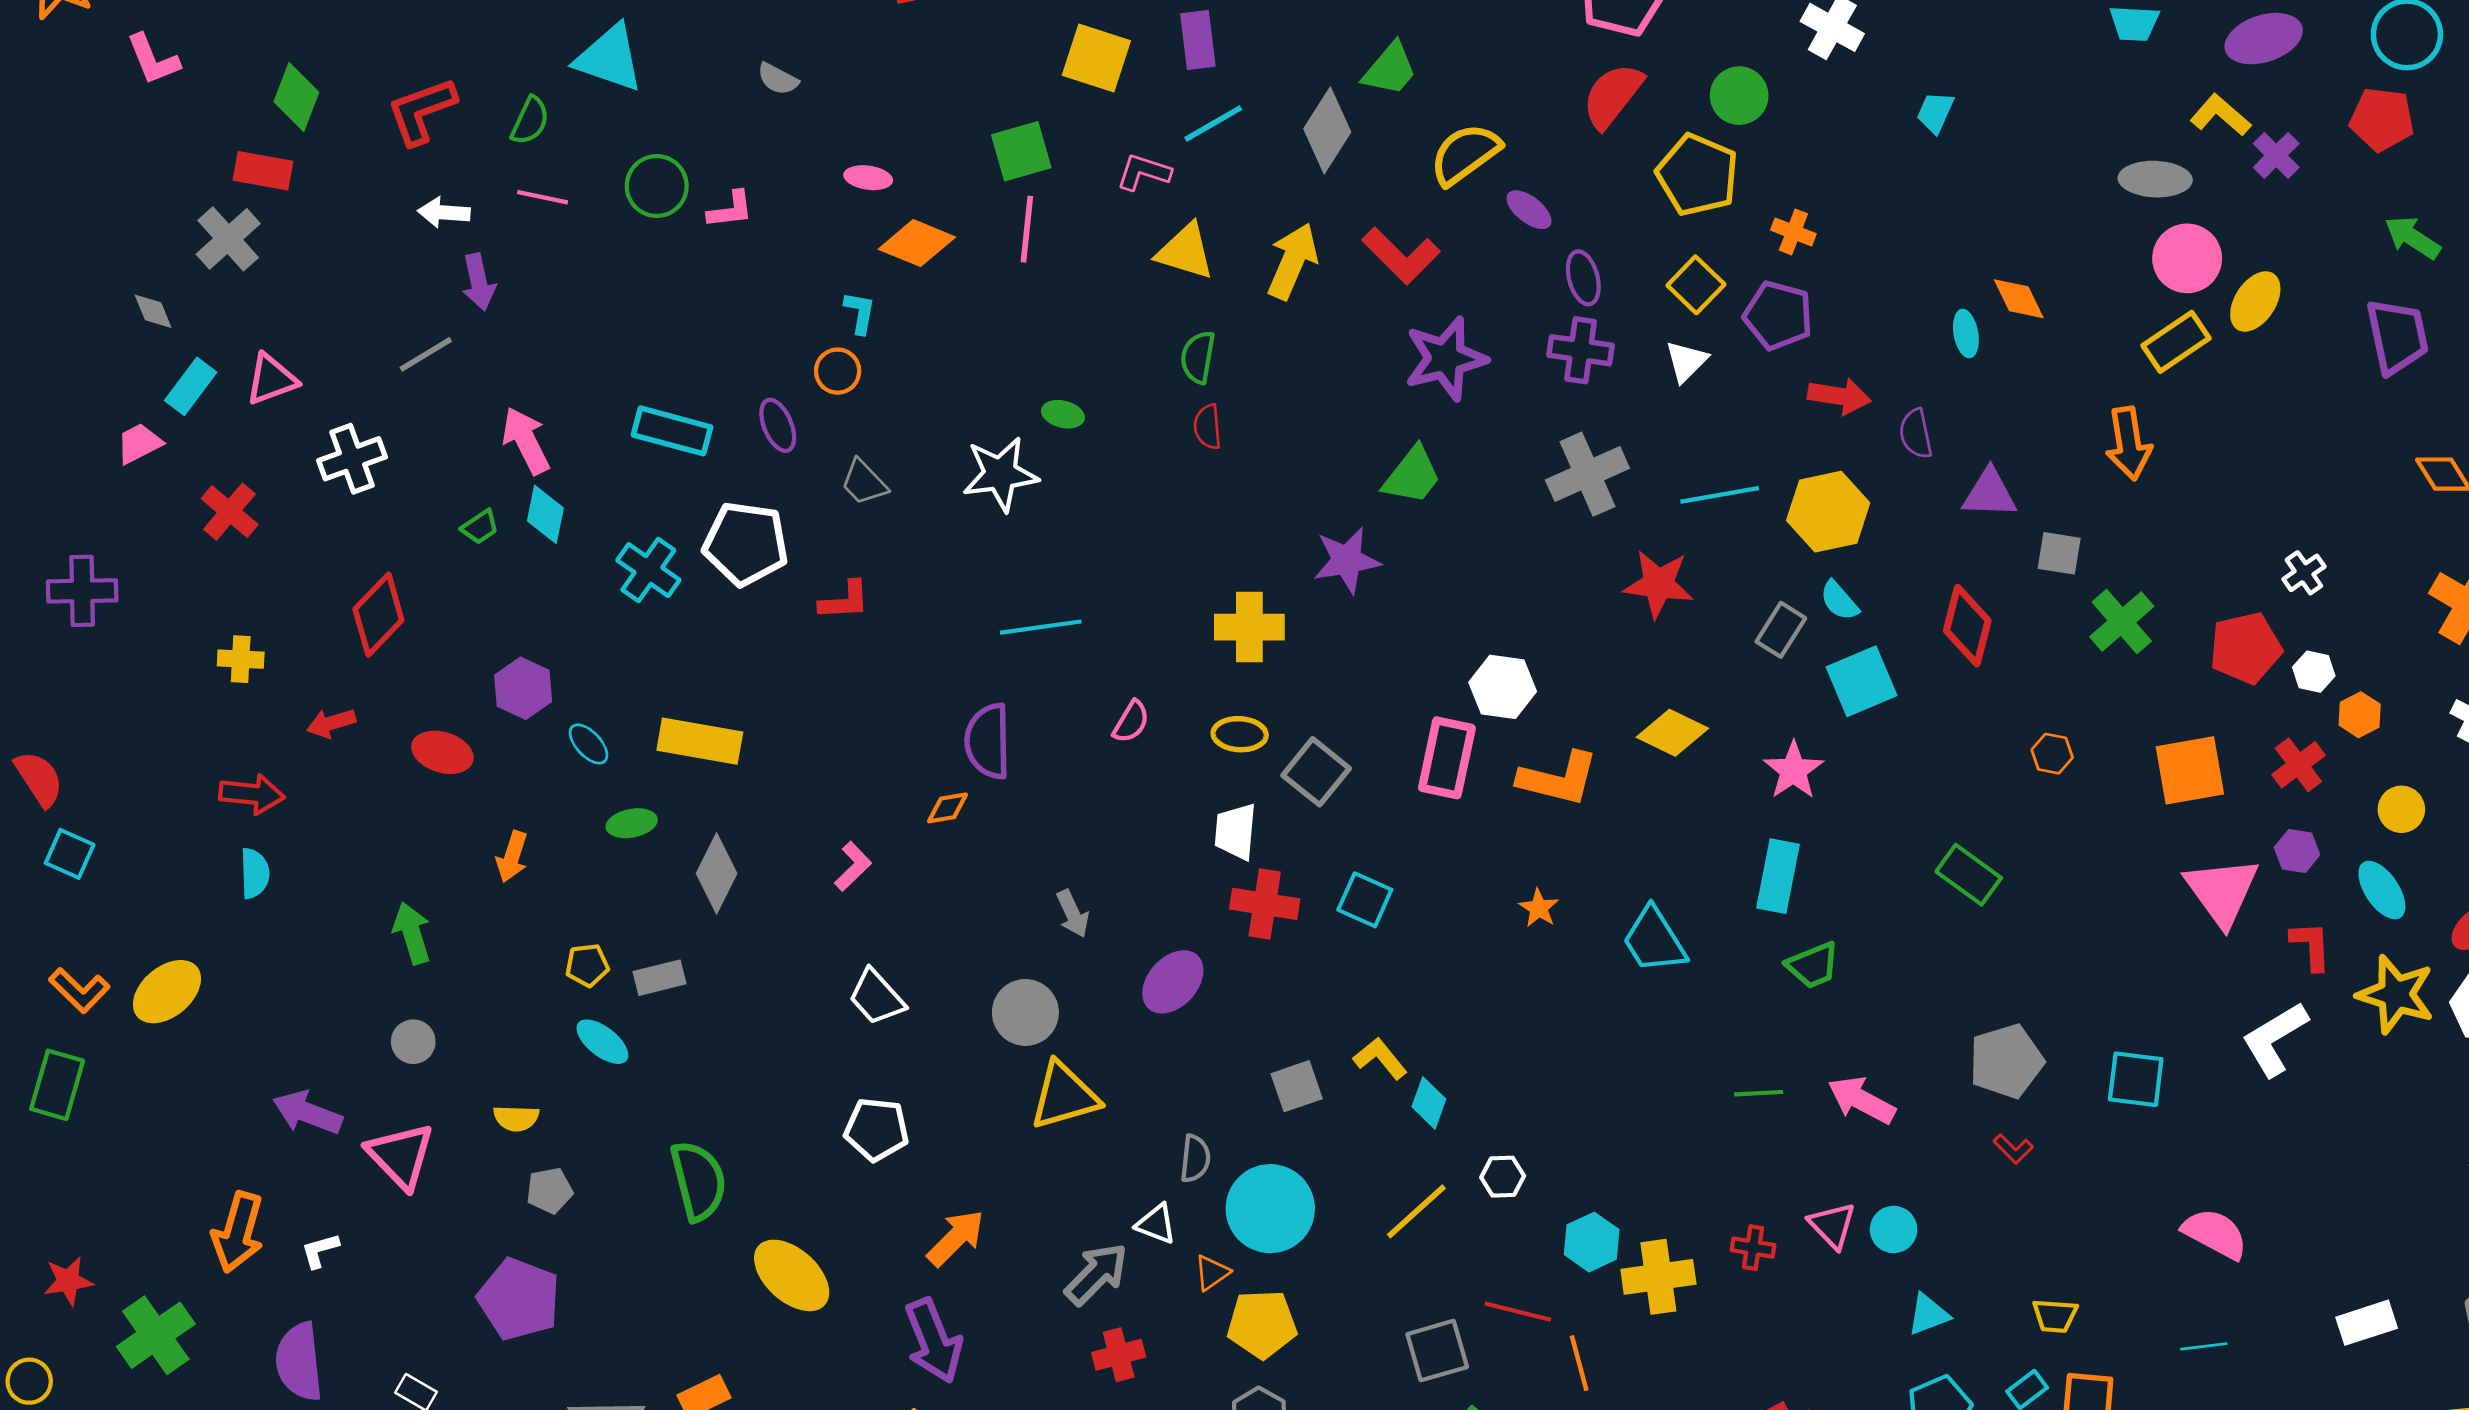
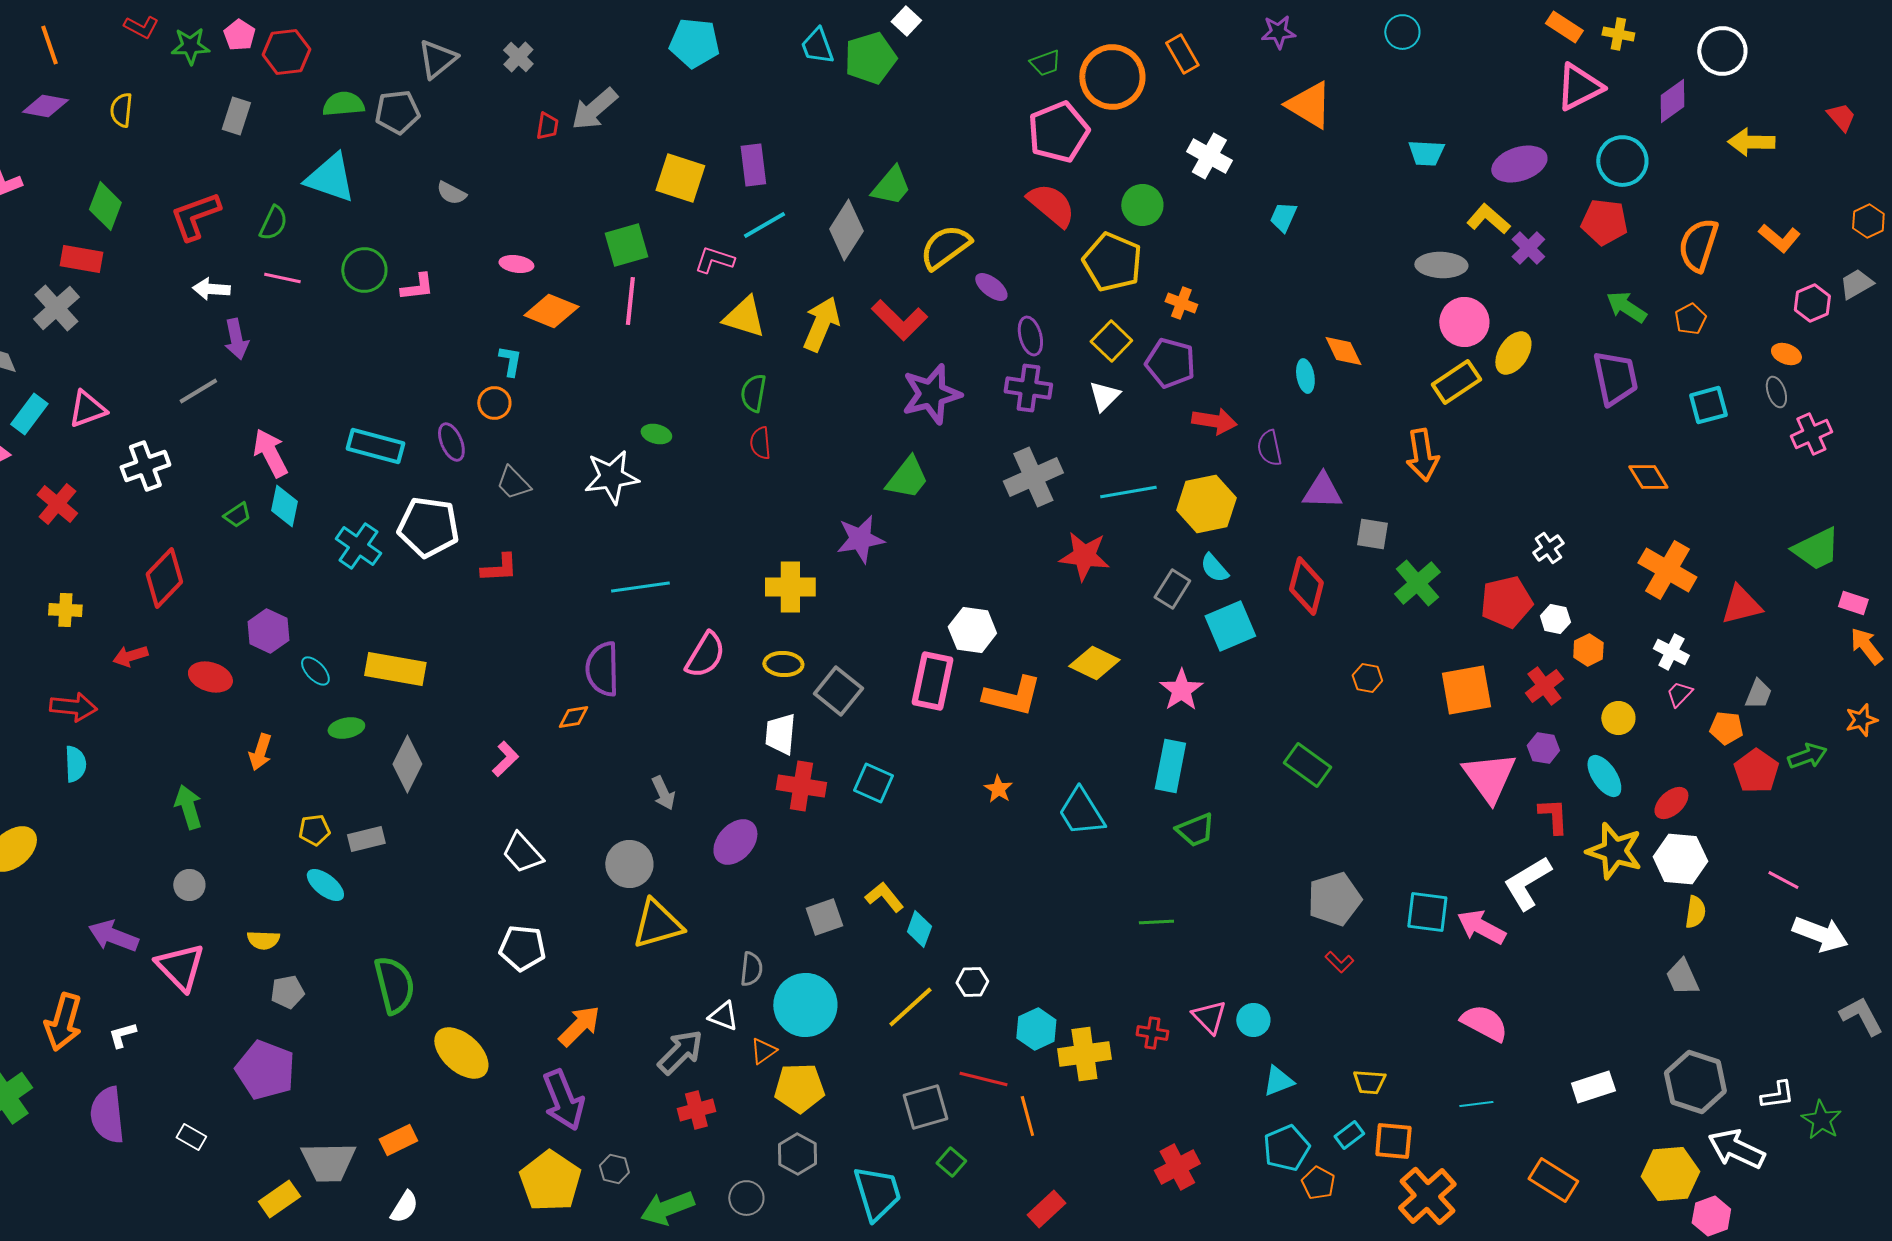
red semicircle: (1613, 96) -> (1051, 205), turned 92
pink semicircle: (1131, 722) -> (705, 655), size x1.5
pink arrow: (1862, 1100) -> (1481, 927), moved

